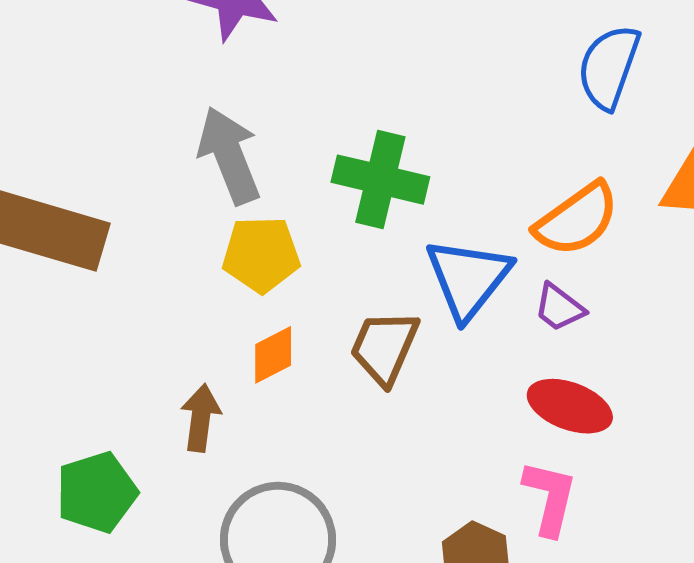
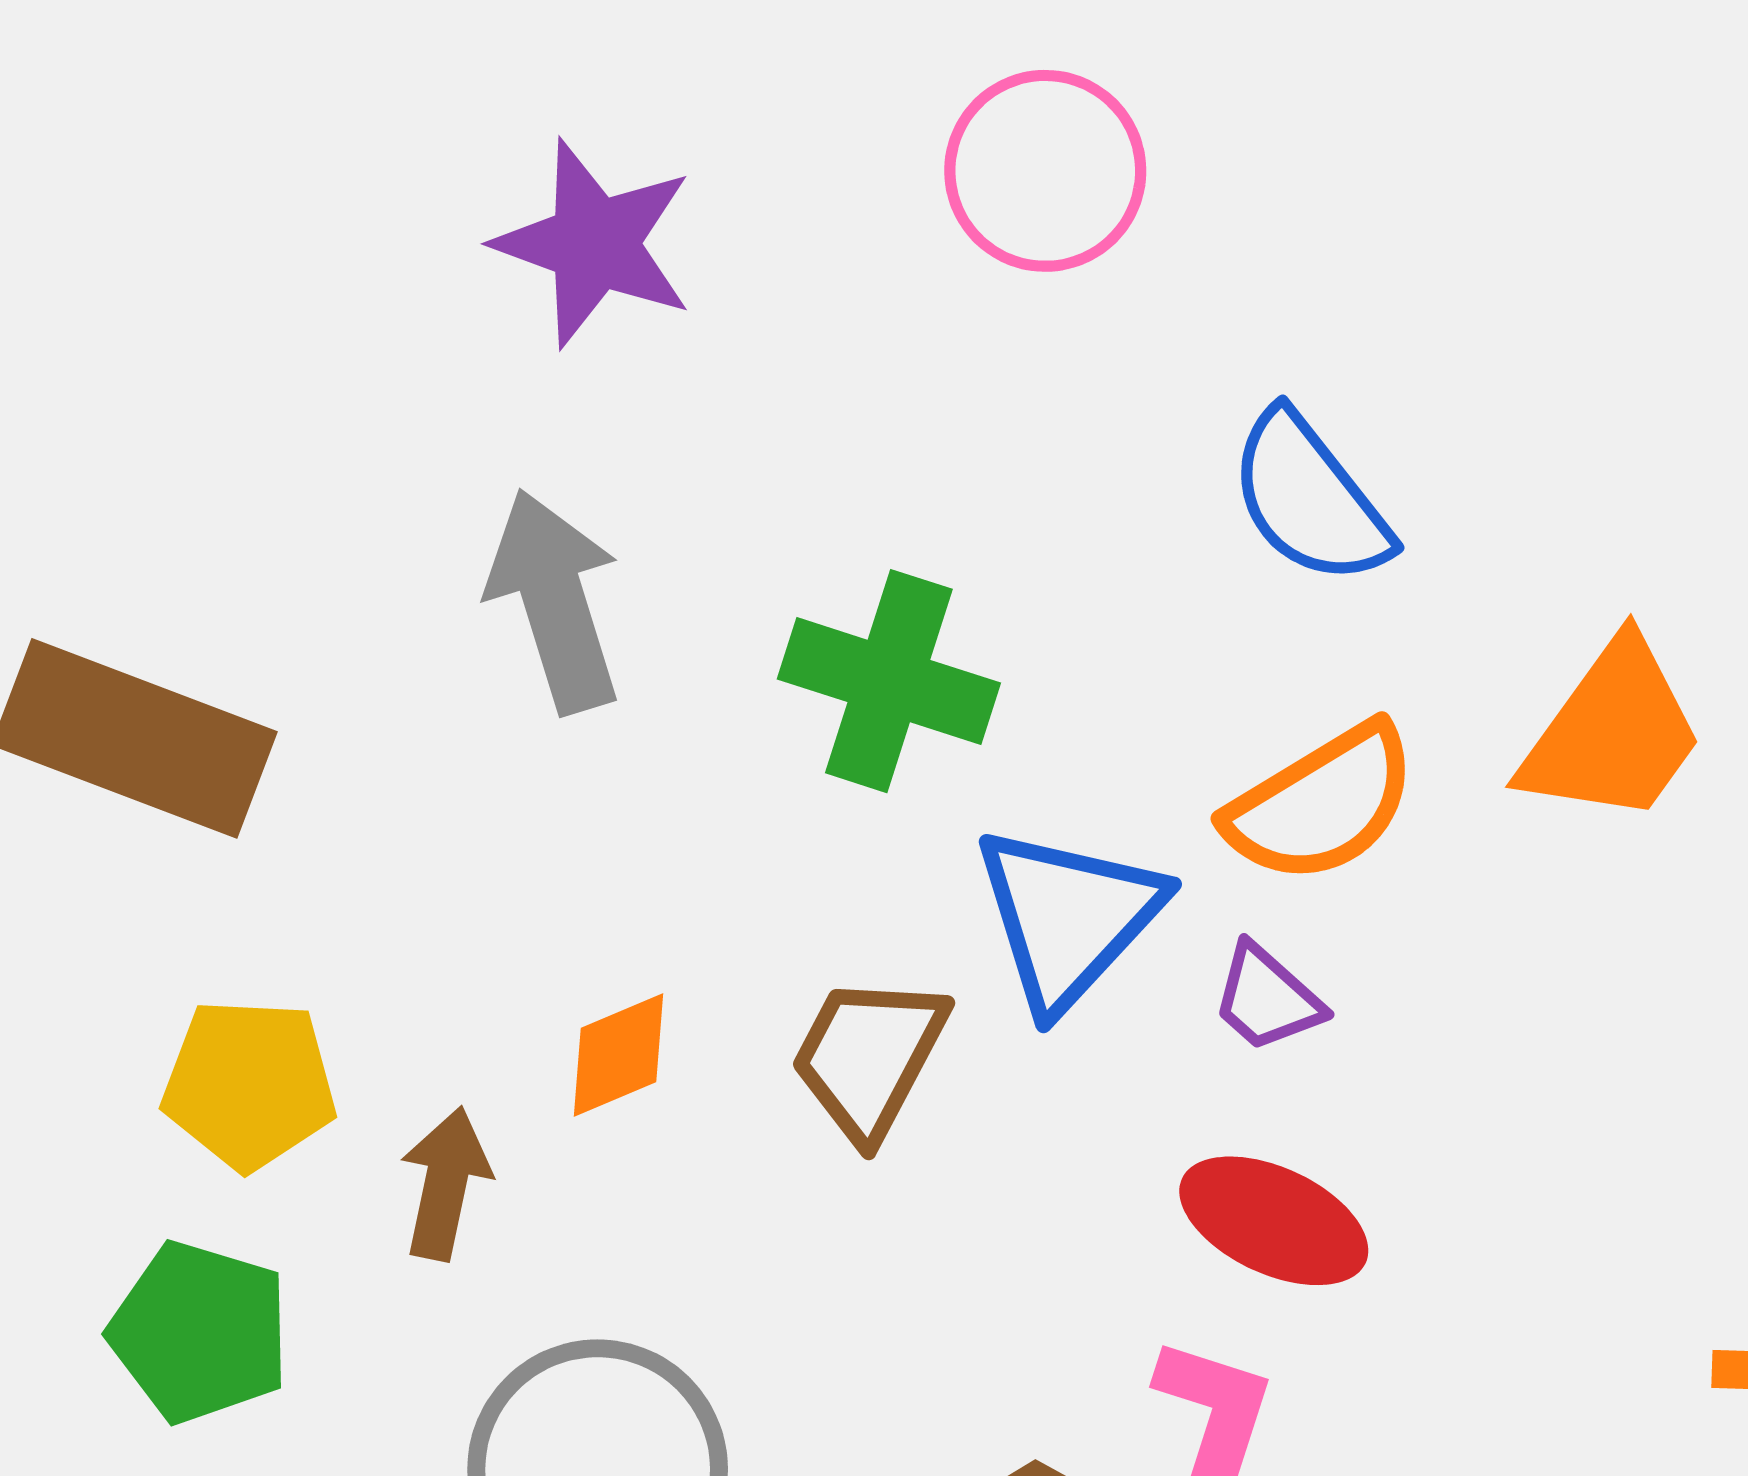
blue semicircle: (609, 67) -> (1310, 498), moved, turned -62
yellow pentagon: (261, 254) -> (249, 1084), moved
green pentagon: (97, 492) -> (200, 1332), turned 30

